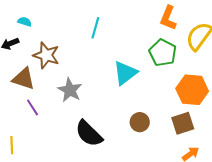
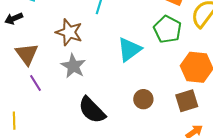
brown star: (46, 55) -> (69, 32), moved
brown triangle: (24, 79) -> (27, 54), turned 35

